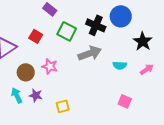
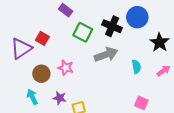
red square: (36, 36) -> (42, 38), moved
cyan semicircle: (120, 65) -> (136, 67), turned -104
purple star: (36, 95) -> (60, 98), moved

